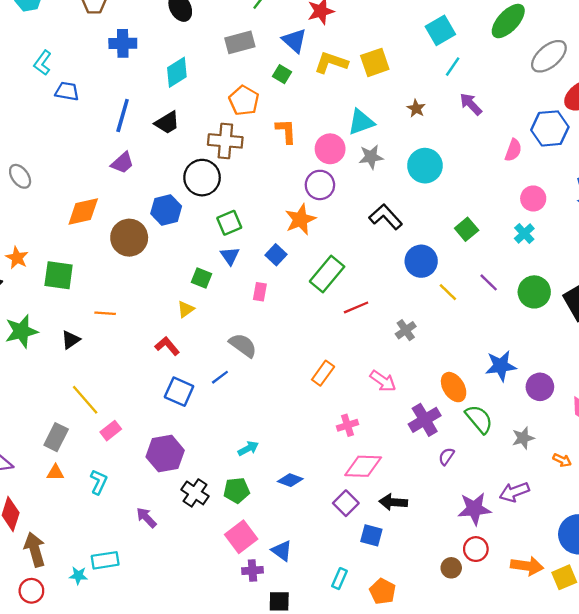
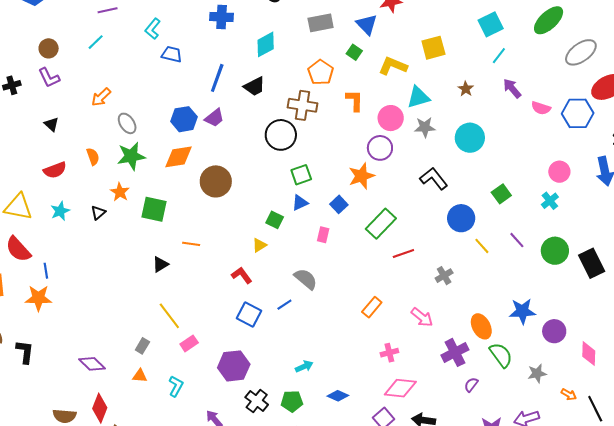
yellow L-shape: (331, 63) -> (393, 66), moved
pink semicircle: (513, 150) -> (541, 108), moved, turned 84
blue hexagon: (166, 210) -> (184, 119), moved
blue triangle: (230, 256) -> (300, 203), turned 36
green star: (21, 331) -> (131, 156), moved
gray rectangle: (56, 437) -> (142, 346), size x0.7

